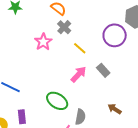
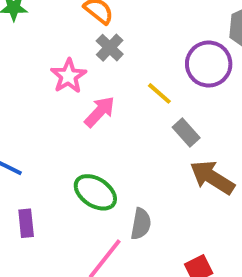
yellow line: (80, 48) -> (159, 93), moved
pink arrow: (79, 74) -> (100, 112), moved
brown arrow: (115, 109) -> (212, 177), moved, size x1.6

